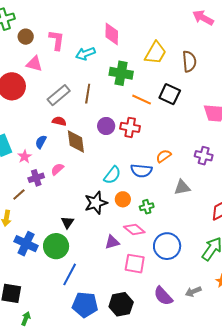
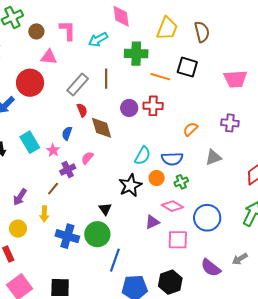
red semicircle: (59, 121) -> (82, 110), turned 64
blue semicircle: (141, 171) -> (172, 159), moved

